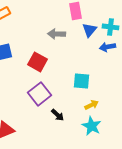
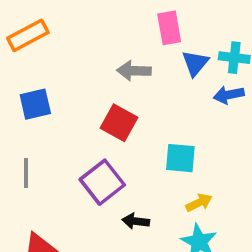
red square: (38, 62) -> (119, 123), moved
black arrow: (58, 115) -> (136, 221), turned 144

